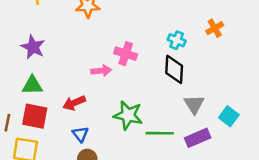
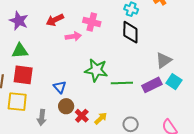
red arrow: (74, 103) -> (55, 20), moved
gray triangle: (194, 104) -> (164, 60), moved, turned 30
cyan square: (229, 116) -> (174, 82), moved

